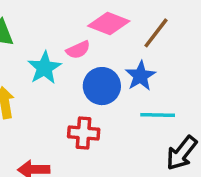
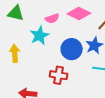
pink semicircle: (78, 50) -> (52, 18), moved

